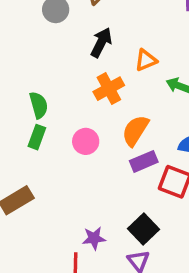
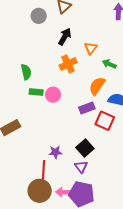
orange triangle: (146, 60) -> (91, 48), turned -32
orange semicircle: (135, 131) -> (97, 86), moved
green rectangle: (37, 137) -> (36, 92), moved, turned 72

